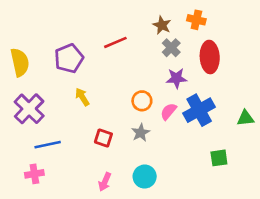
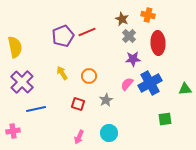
purple pentagon: (69, 58) -> (63, 36), moved
orange circle: (142, 101) -> (89, 76), moved
pink cross: (34, 174) -> (13, 131), moved

